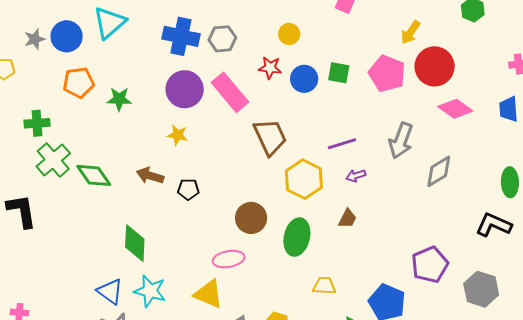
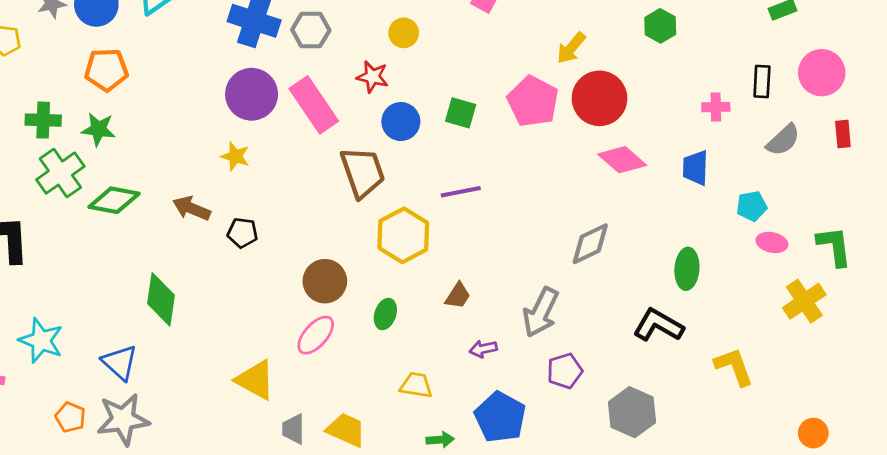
green square: (339, 73) -> (461, 113), moved
blue circle: (304, 79) -> (401, 122), moved
green star: (119, 99) -> (98, 129), moved
gray arrow: (401, 141) -> (541, 312), moved
green diamond: (94, 175) -> (114, 200), turned -51
purple arrow: (356, 176) -> (483, 349), moved
green ellipse: (297, 237) -> (385, 314), size x0.6
pink ellipse: (229, 259) -> (316, 335), moved, turned -44
purple pentagon: (430, 265) -> (565, 371), size x0.7
cyan star: (150, 291) -> (41, 340), moved

